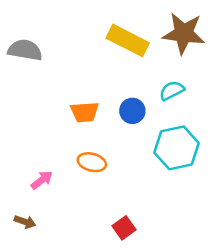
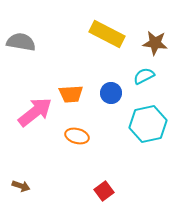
brown star: (184, 33) -> (155, 43), moved, size x0.7
pink arrow: (42, 180) -> (35, 112), moved, size x1.8

